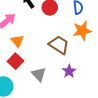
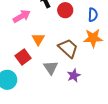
orange triangle: (17, 41) -> (38, 39), moved
gray triangle: (39, 74) -> (51, 68), moved

